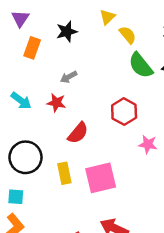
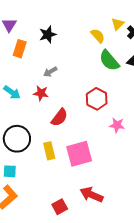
yellow triangle: (107, 17) -> (118, 24), moved

